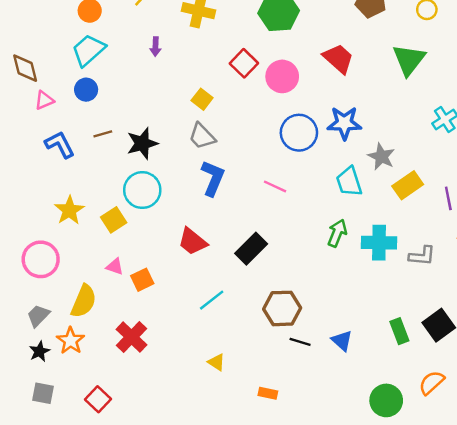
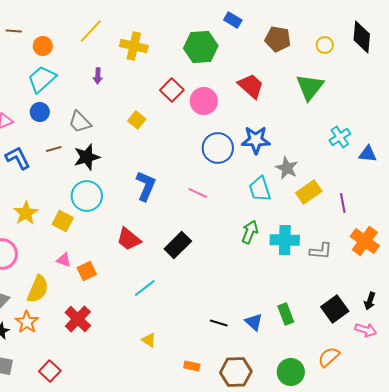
gray trapezoid: (202, 136) -> (80, 122), moved
yellow square: (114, 220) -> (63, 221), turned -30
brown hexagon: (282, 308) -> (236, 372), moved
green rectangle: (399, 331) -> (286, 314), moved

